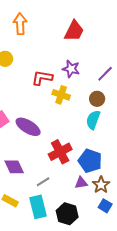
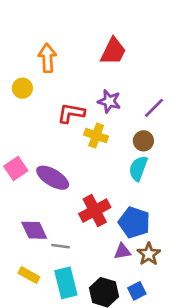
orange arrow: (20, 24) -> (47, 58), moved
gray line: (43, 182) -> (61, 246), moved, turned 40
blue square: (105, 206) -> (137, 291), moved, turned 32

